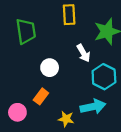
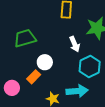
green trapezoid: (26, 31) -> (25, 38), moved, turned -105
white circle: (50, 68) -> (45, 62), moved

